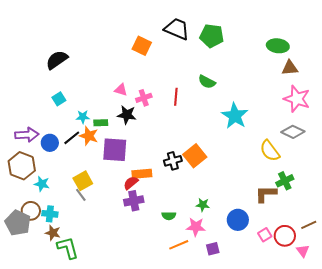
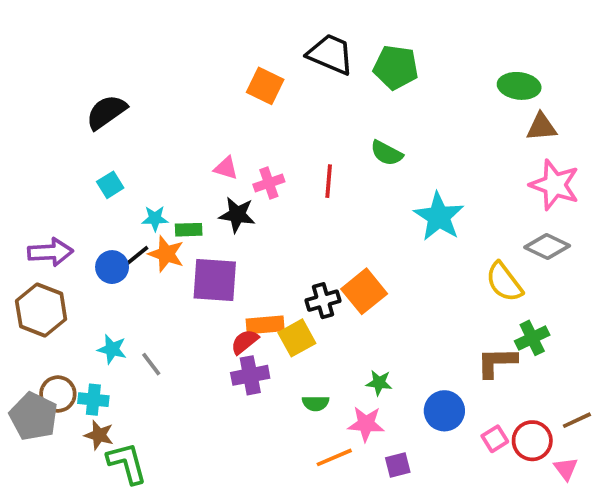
blue circle: (50, 143) -> (112, 267), moved
yellow square: (83, 181) -> (297, 338), moved
cyan star: (42, 184) -> (112, 349), moved

